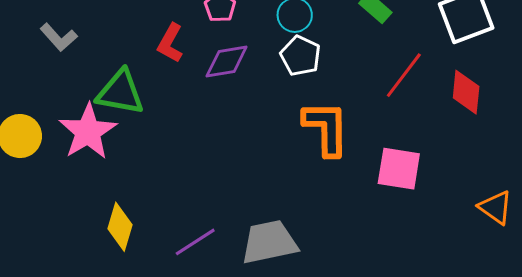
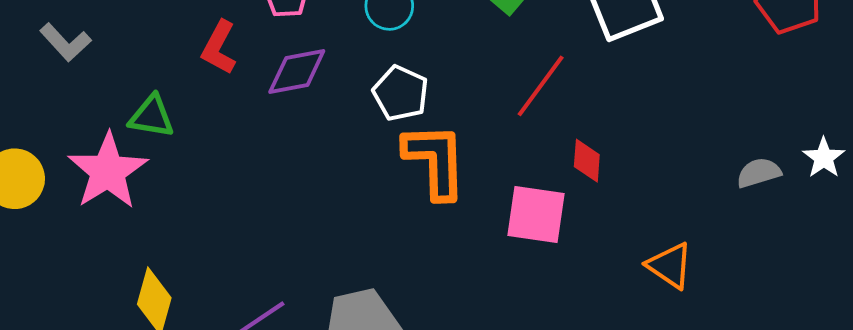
white pentagon: (300, 56) -> (401, 93), moved
green triangle: (120, 92) -> (152, 116), size x0.7
red diamond: (466, 92) -> (587, 161), moved, size x0.7

